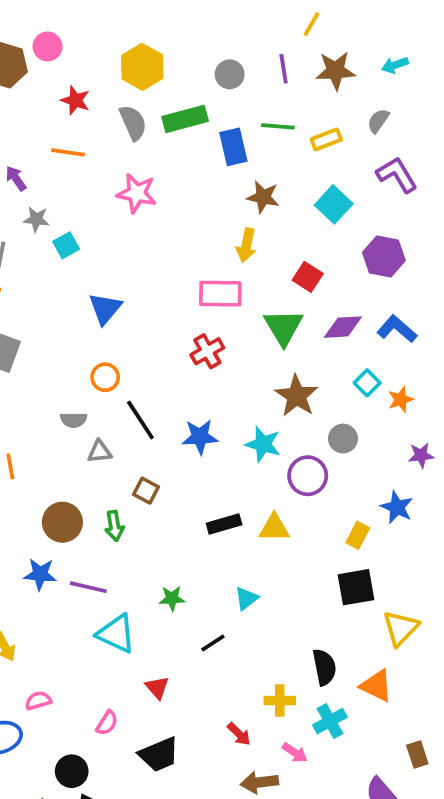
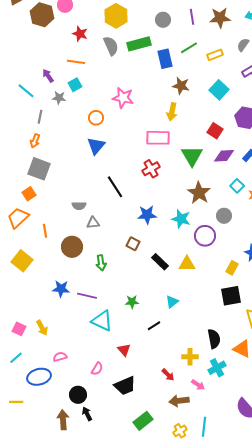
green line: (278, 126) -> (189, 48), turned -36
pink star: (137, 193) -> (123, 98), moved
cyan square: (66, 245) -> (75, 85), moved
red square: (308, 277) -> (215, 131), moved
orange circle: (105, 377) -> (96, 118), moved
black line: (140, 420) -> (115, 187), moved
brown square: (146, 491) -> (133, 244), moved
brown circle: (62, 522) -> (72, 247), moved
black rectangle: (224, 524) -> (160, 262), turned 60

